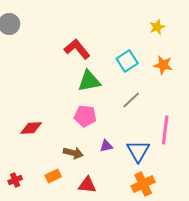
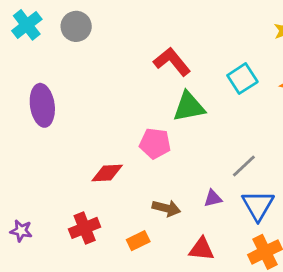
gray line: (131, 100) -> (244, 166), moved
pink pentagon: (85, 116) -> (155, 143), moved
red cross: (15, 180) -> (85, 228), moved, size x1.5
red triangle: (87, 185) -> (202, 249), moved

